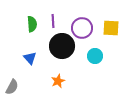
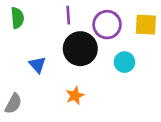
green semicircle: (32, 24) -> (17, 18), moved

